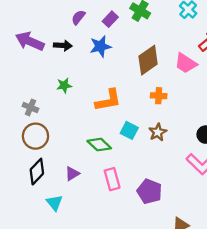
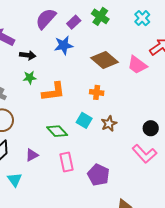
purple semicircle: (78, 17) -> (46, 19), size x1.6
black arrow: (63, 45) -> (28, 55), moved
brown diamond: (148, 60) -> (104, 60), turned 72
orange cross: (159, 96) -> (97, 92), moved
orange L-shape: (108, 100) -> (54, 92), moved

